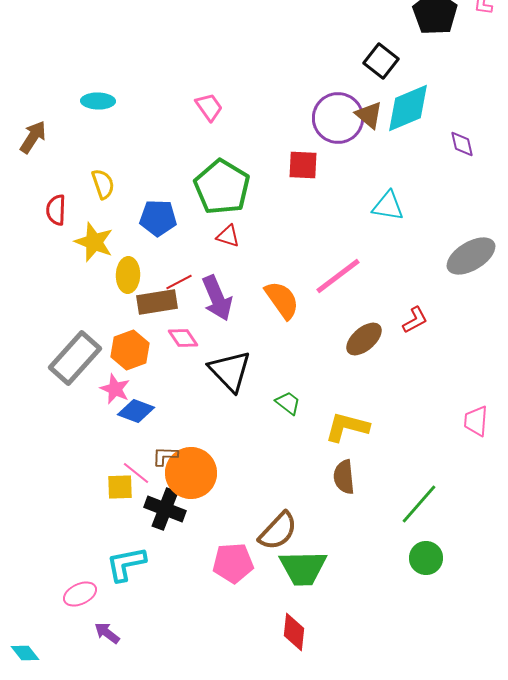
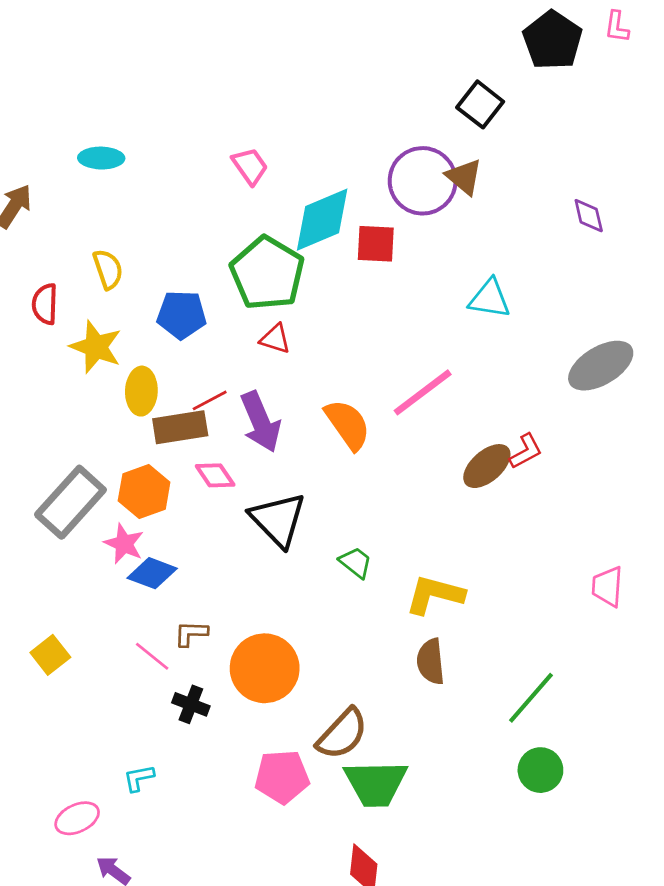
cyan diamond: (408, 108) -> (322, 220), moved
brown ellipse: (364, 339) -> (487, 466), moved
orange circle: (191, 473) -> (265, 668), moved
yellow square: (120, 487) -> (50, 655), moved, turned -36
black cross: (165, 509) -> (191, 704), size x0.7
cyan L-shape: (126, 564) -> (139, 778), size x0.6

